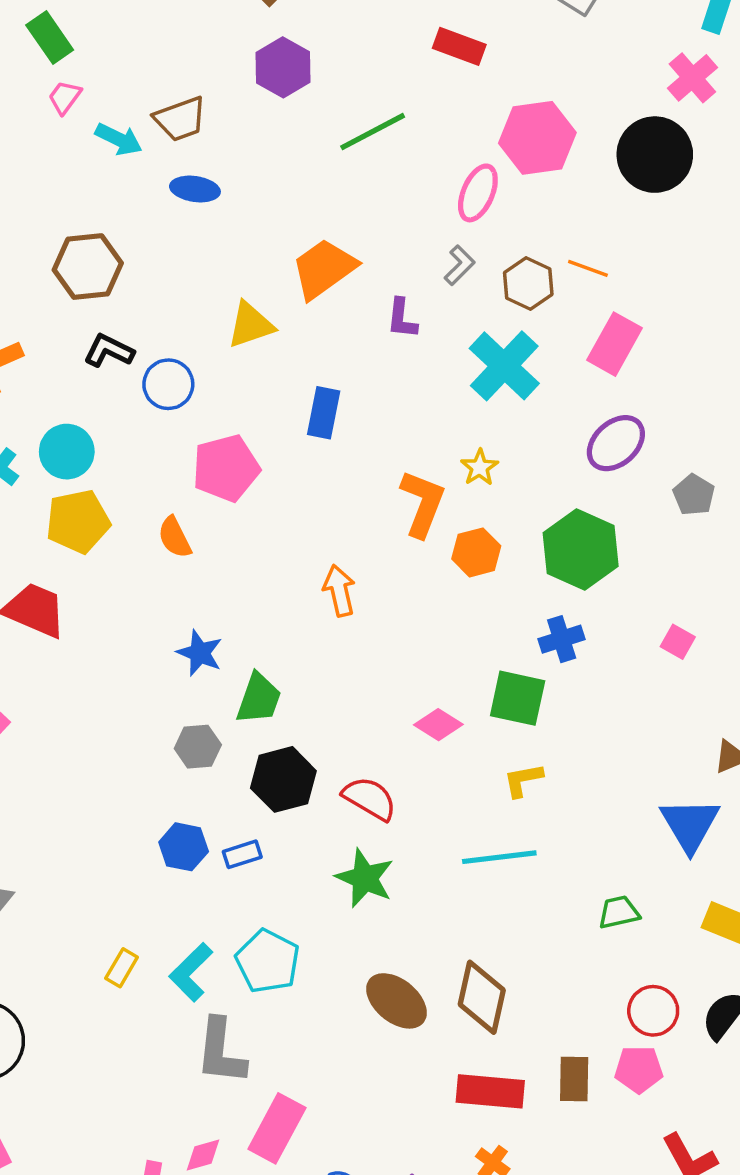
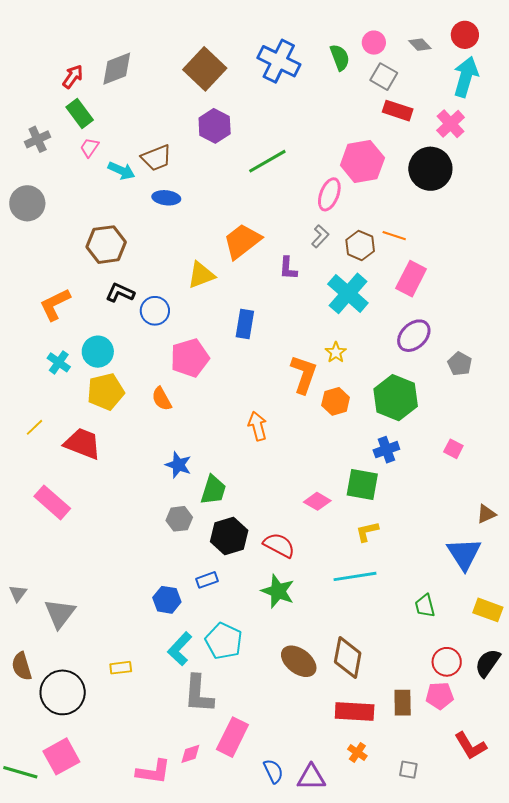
red rectangle: (459, 46) -> (398, 111), moved
blue hexagon: (184, 847) -> (167, 600), moved
green trapezoid: (619, 912) -> (425, 606), turned -90
yellow rectangle: (122, 968) -> (121, 668), moved, turned 55

